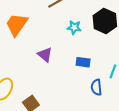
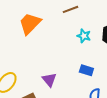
purple triangle: (45, 55) -> (49, 80), moved

